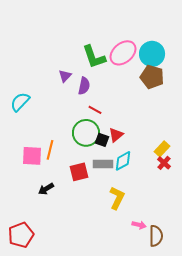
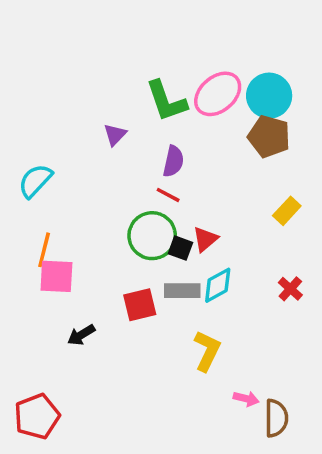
purple semicircle: (84, 86) -> (173, 161), moved
yellow rectangle: (162, 149) -> (287, 211), moved
orange line: (50, 150) -> (44, 250), moved

